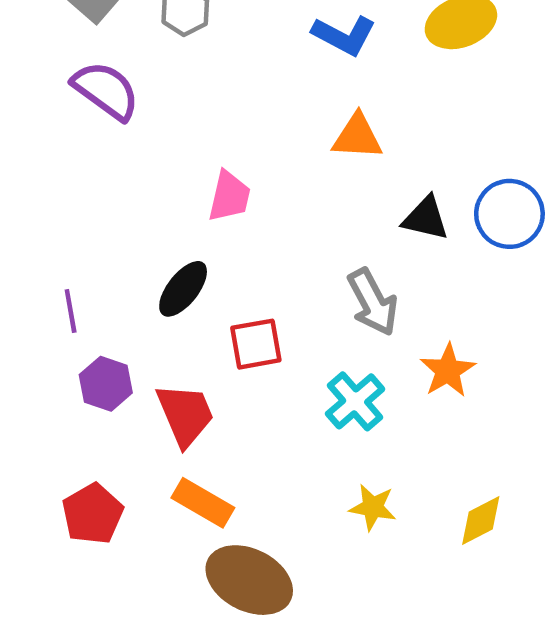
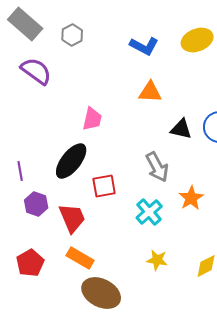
black ellipse: (183, 289) -> (71, 161), size x1.4

